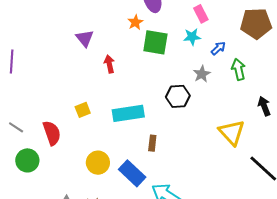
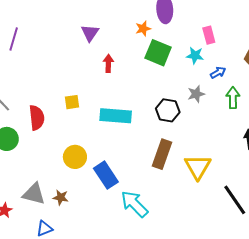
yellow triangle: (232, 132) -> (198, 167), moved
brown rectangle: (152, 143) -> (162, 154), moved, size x1.8

